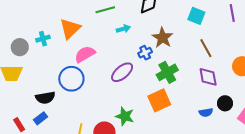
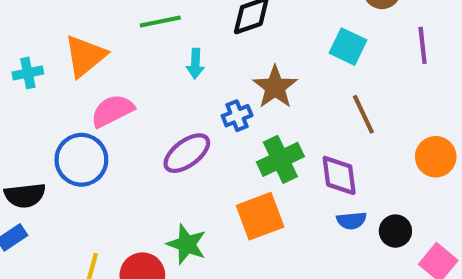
cyan arrow: (123, 29) -> (195, 64), turned 104
purple diamond: (208, 77) -> (339, 175), moved
blue semicircle: (206, 112) -> (351, 221), moved

